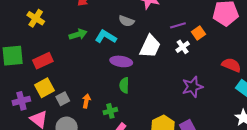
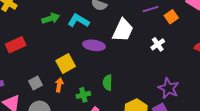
white cross: (183, 47) -> (158, 44), moved
green semicircle: (124, 85) -> (108, 83), moved
purple star: (192, 87) -> (168, 88), moved, turned -30
yellow square: (45, 88) -> (66, 64), moved

